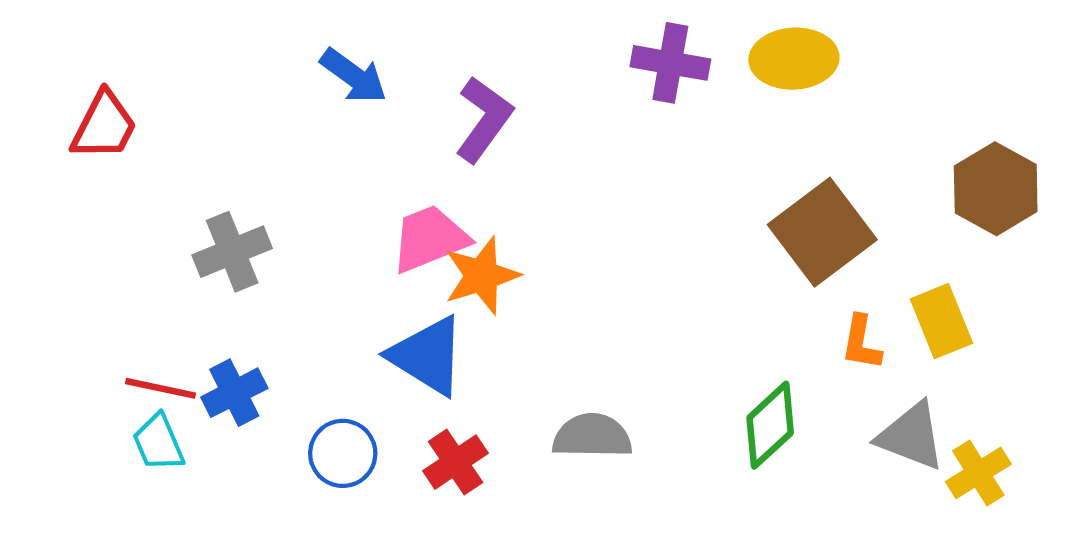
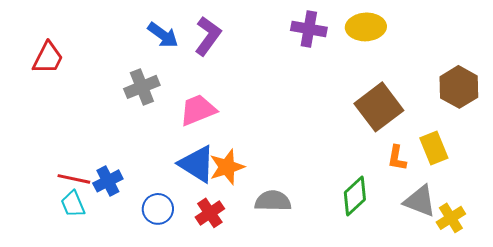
purple L-shape: (484, 119) -> (208, 36), moved
gray cross: (232, 252) -> (142, 87), moved
orange star: (482, 276) -> (227, 167), moved

